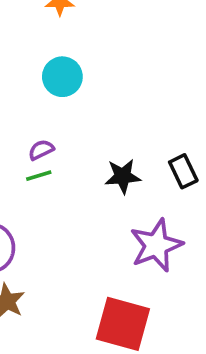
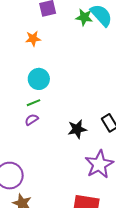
green line: (39, 176) -> (33, 103), moved

